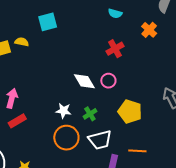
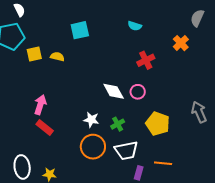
cyan semicircle: (115, 13) -> (135, 26), moved
yellow semicircle: (22, 42) -> (57, 57), moved
red rectangle: (17, 121) -> (45, 128), turned 66

